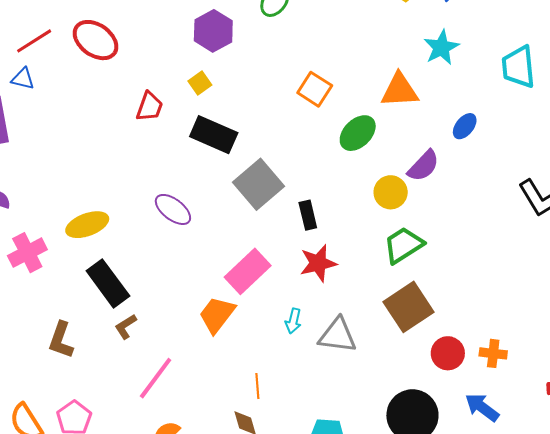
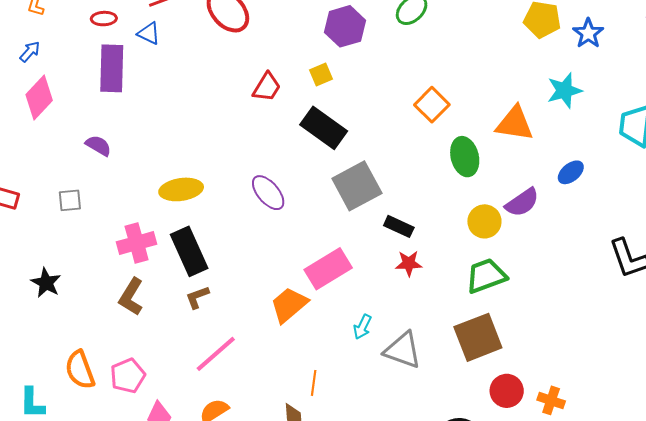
green ellipse: (358, 133) -> (465, 157), turned -72
black rectangle: (308, 215) -> (399, 226), turned -64
pink cross: (27, 253) -> (137, 243), moved
red star: (318, 263) -> (409, 263), moved, size x0.7

